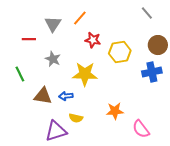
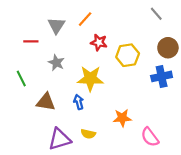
blue arrow: (66, 96) -> (79, 102), moved, turned 80
yellow semicircle: (76, 118) -> (88, 134), moved

